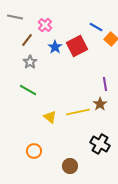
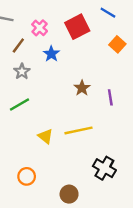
blue line: (96, 27) -> (108, 13), moved
red square: (77, 46) -> (77, 27), moved
green line: (28, 90) -> (20, 104), turned -60
brown star: (100, 104) -> (82, 88), moved

